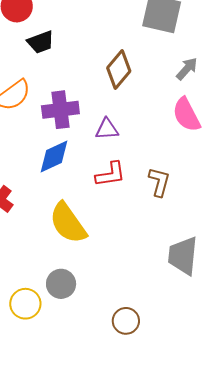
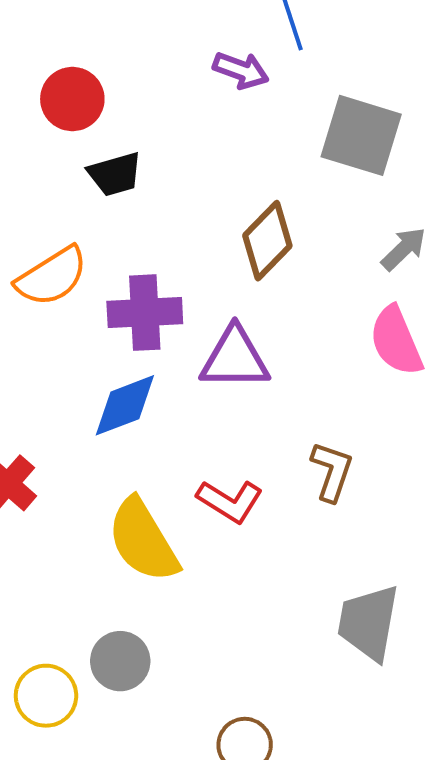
purple triangle: (107, 129) -> (235, 358), size x1.5
red L-shape: (110, 174) -> (230, 501), moved, turned 36

